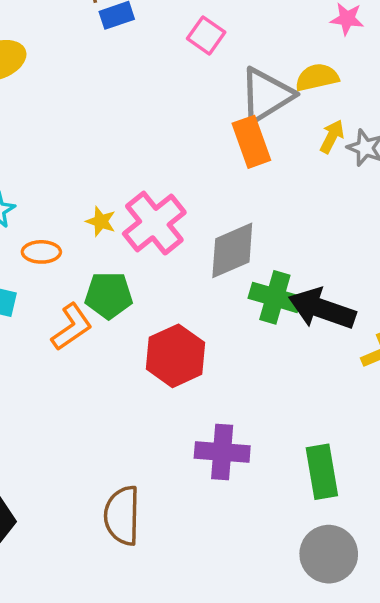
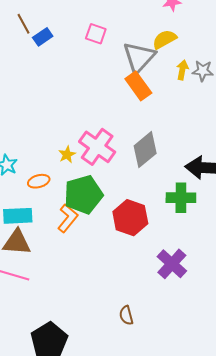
yellow star: (101, 221) -> (67, 155), turned -30
green pentagon: (109, 295) -> (83, 195), size x1.4
green cross: (275, 297) -> (181, 198), moved
purple cross: (222, 452) -> (172, 264), turned -36
brown semicircle: (122, 515) -> (126, 315), size x0.6

